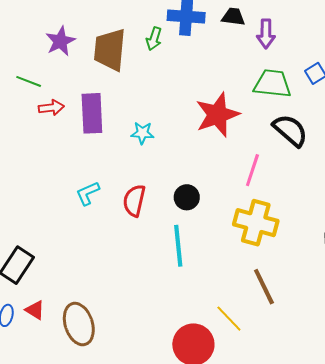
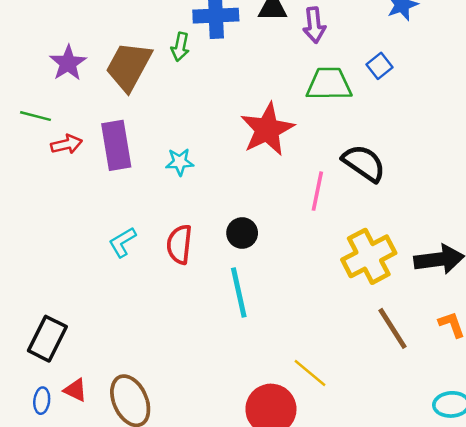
brown trapezoid: (110, 50) -> (129, 66), turned 30
black semicircle: (290, 130) -> (364, 163), moved
yellow cross: (256, 223) -> (369, 256), moved, turned -36
brown line: (264, 287) -> (392, 328), moved

